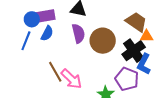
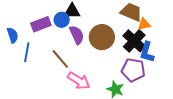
blue circle: (32, 19) -> (62, 20), moved
blue semicircle: (47, 33) -> (13, 35), moved, turned -35
brown line: (55, 72) -> (60, 59), moved

